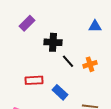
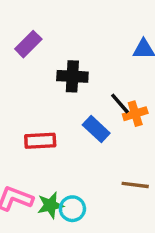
black line: (68, 61) -> (120, 103), moved
blue rectangle: (60, 92) -> (96, 129), moved

